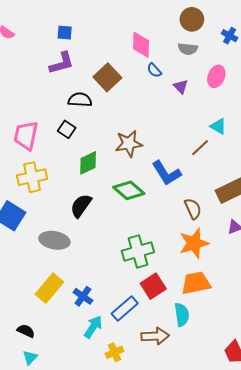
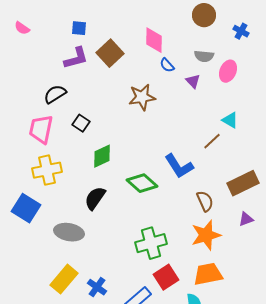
gray semicircle: (188, 49) -> (204, 56), moved
brown square: (107, 77) -> (110, 53), moved
black semicircle: (80, 100) -> (55, 94), moved, turned -35
brown star: (129, 144) -> (142, 97), moved

